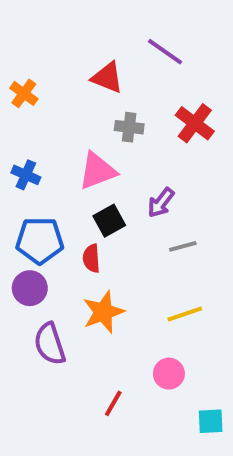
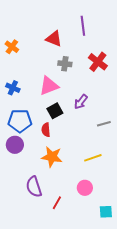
purple line: (165, 52) -> (83, 26), turned 48
gray line: (183, 246) -> (104, 124), moved
orange star: (103, 312) -> (52, 157), turned 30
purple semicircle: (50, 344) -> (34, 187), moved

